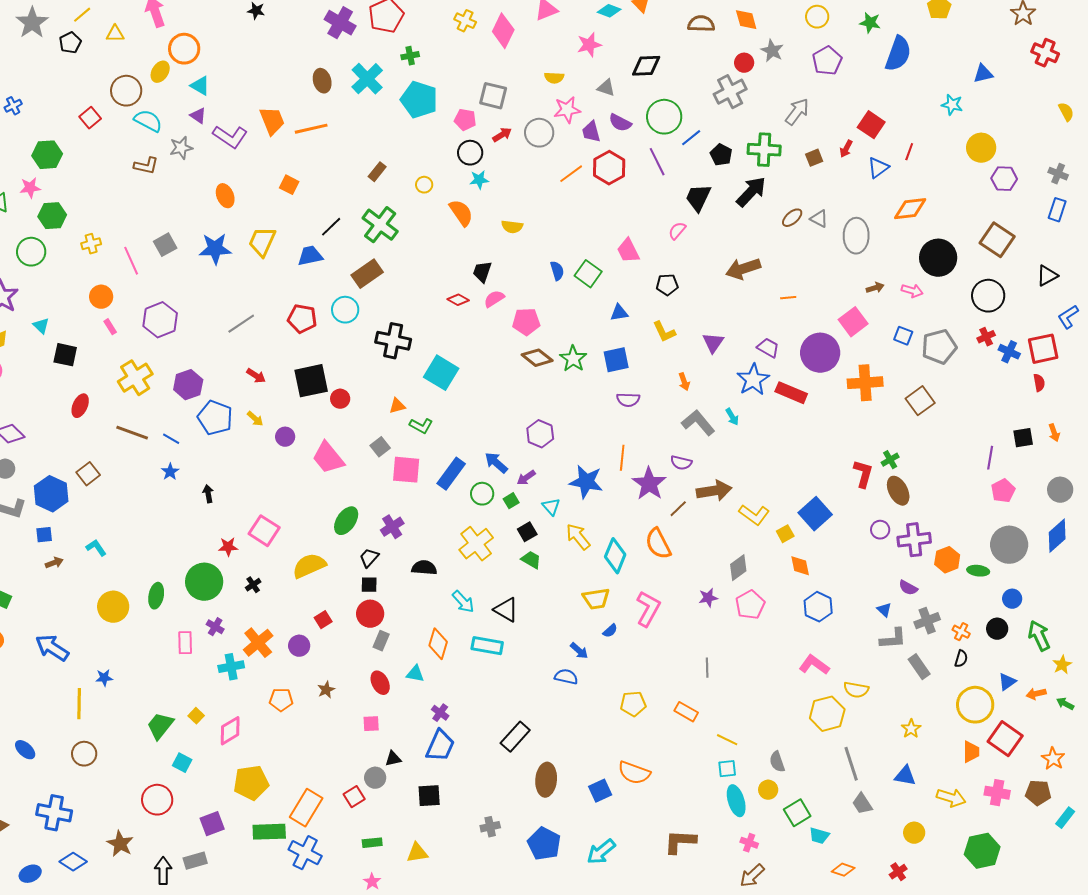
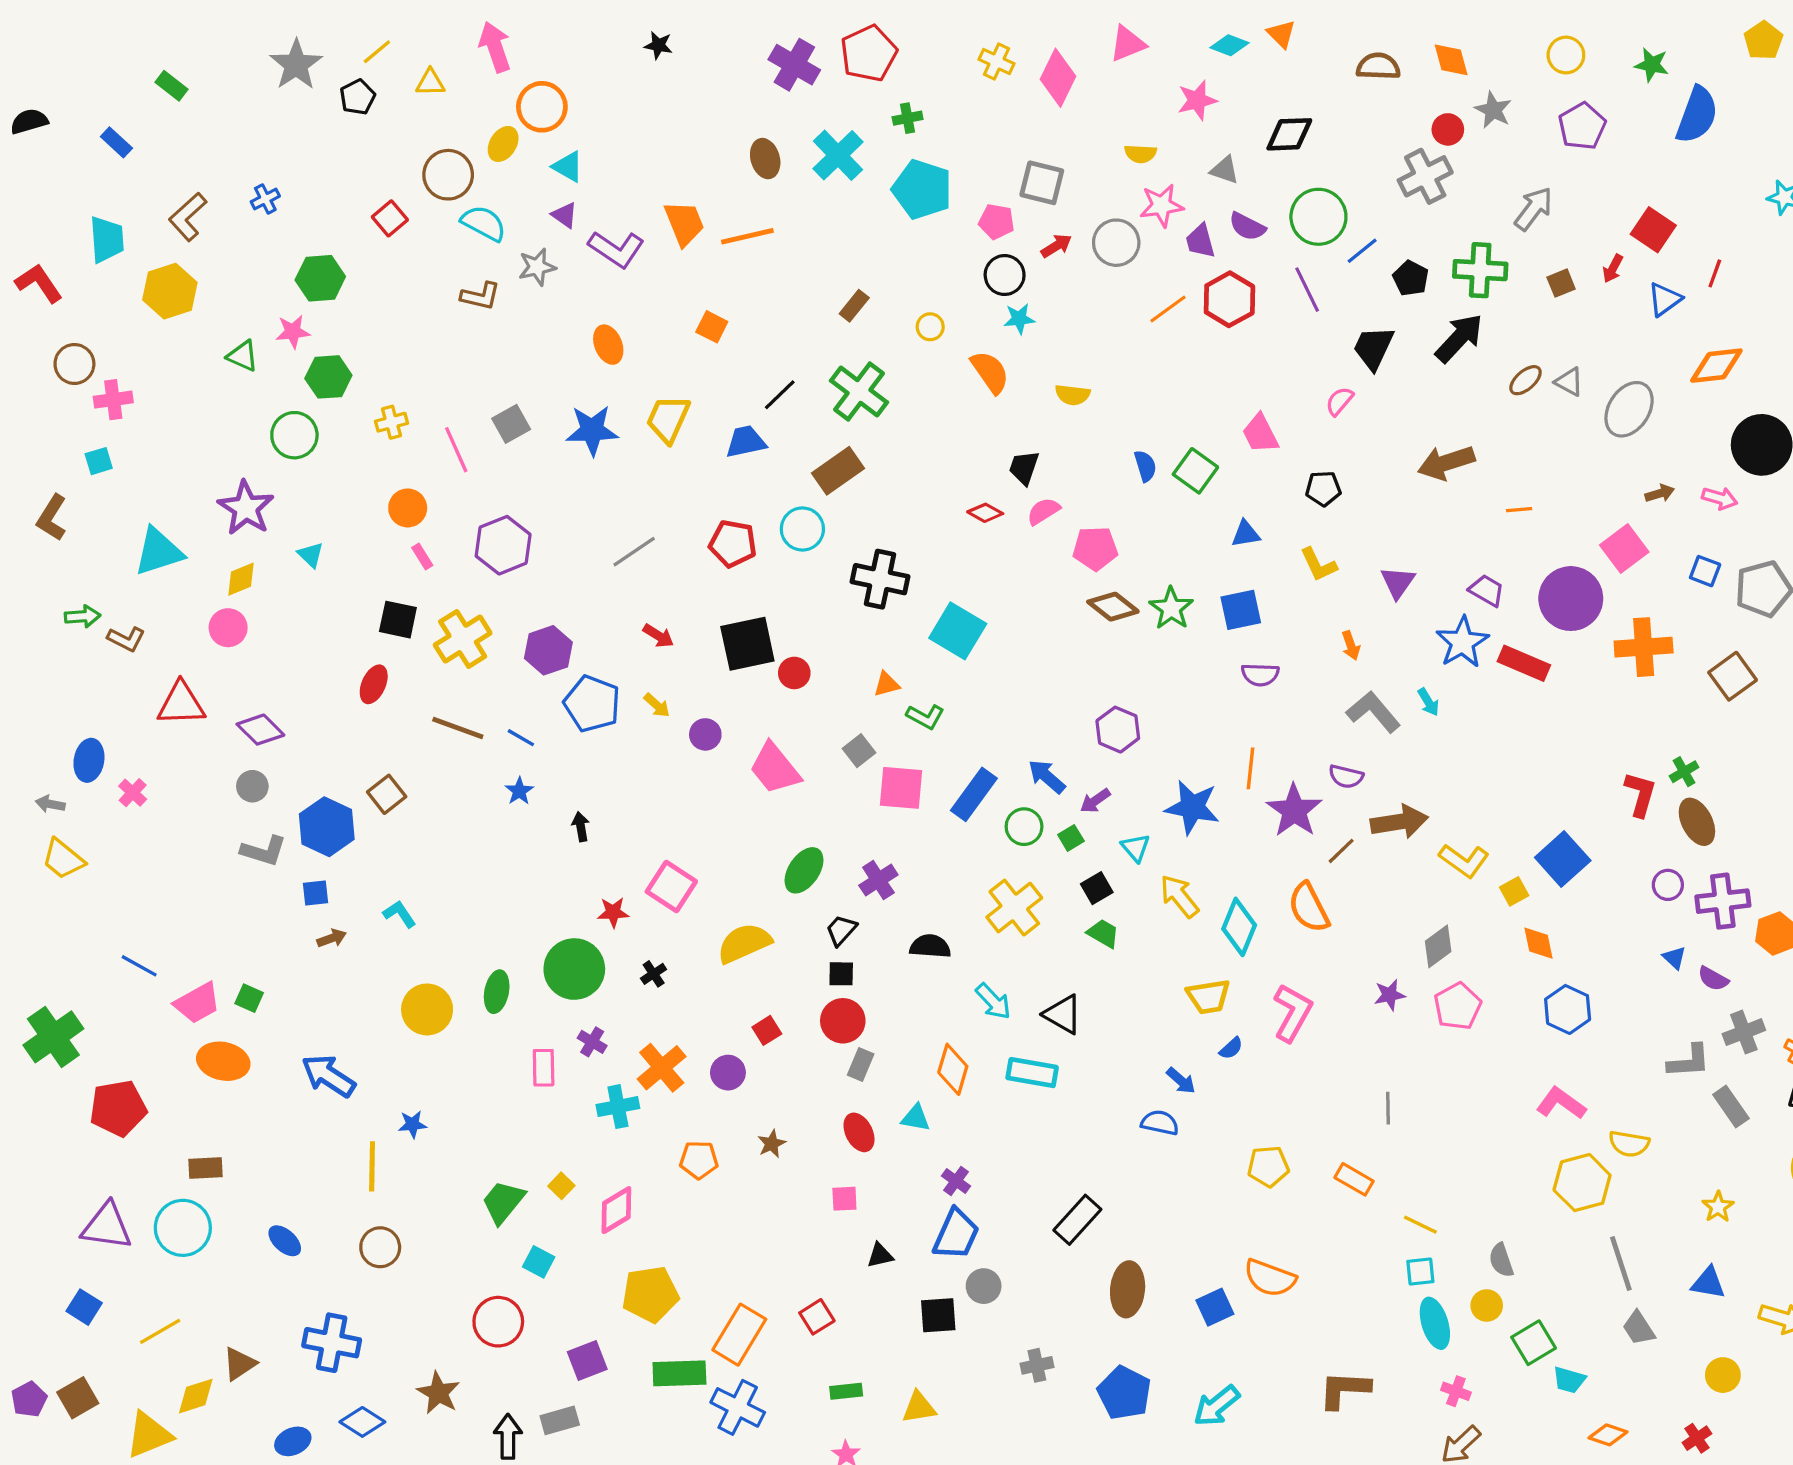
gray ellipse: (856, 236) -> (1629, 409), turned 32
black square: (65, 355) -> (398, 620), moved
blue triangle: (884, 610) -> (1674, 958), moved
gray circle: (375, 778) -> (984, 1286), moved

